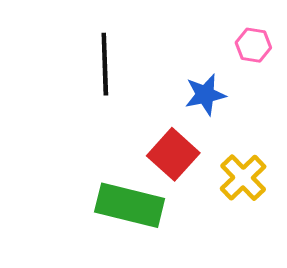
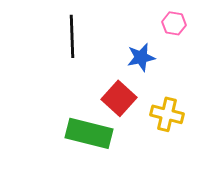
yellow cross: (243, 178) -> (167, 114), turned -32

